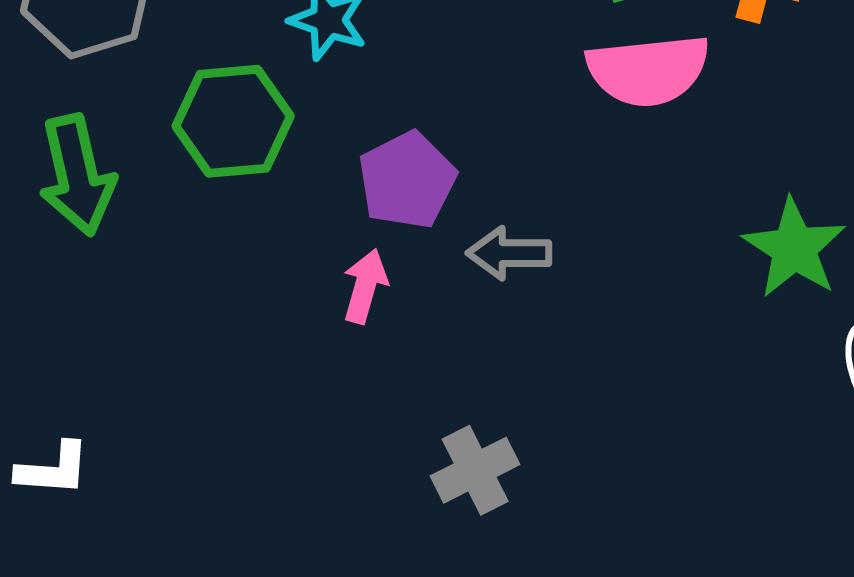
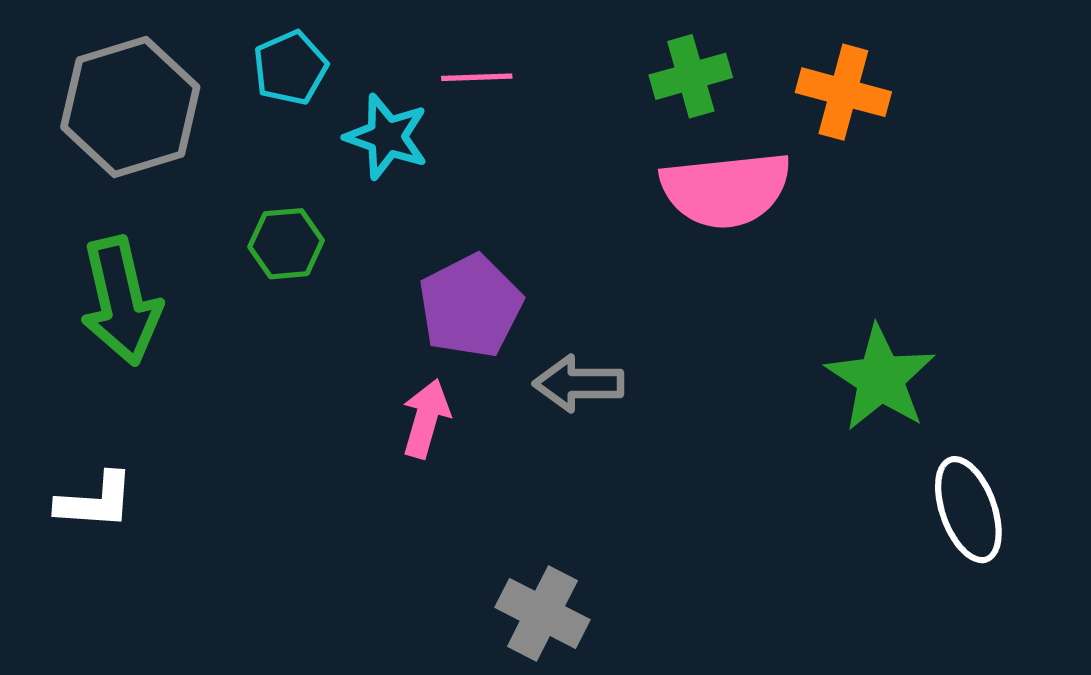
green hexagon: (233, 121) -> (286, 244), size x0.6
white L-shape: (53, 469) -> (95, 501), moved
gray cross: (475, 470) -> (542, 613), turned -36

